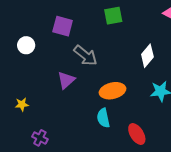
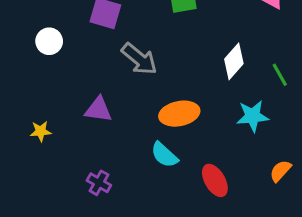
purple triangle: (66, 80) -> (98, 110), moved, turned 48
cyan semicircle: (103, 118) -> (164, 155), turned -36
purple cross: (40, 138) -> (99, 183), moved

